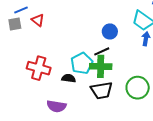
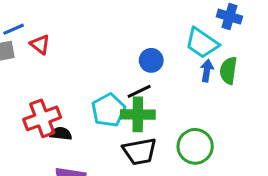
red cross: (39, 68) -> (42, 118), turned -35
black semicircle: (69, 78) -> (61, 134), moved

